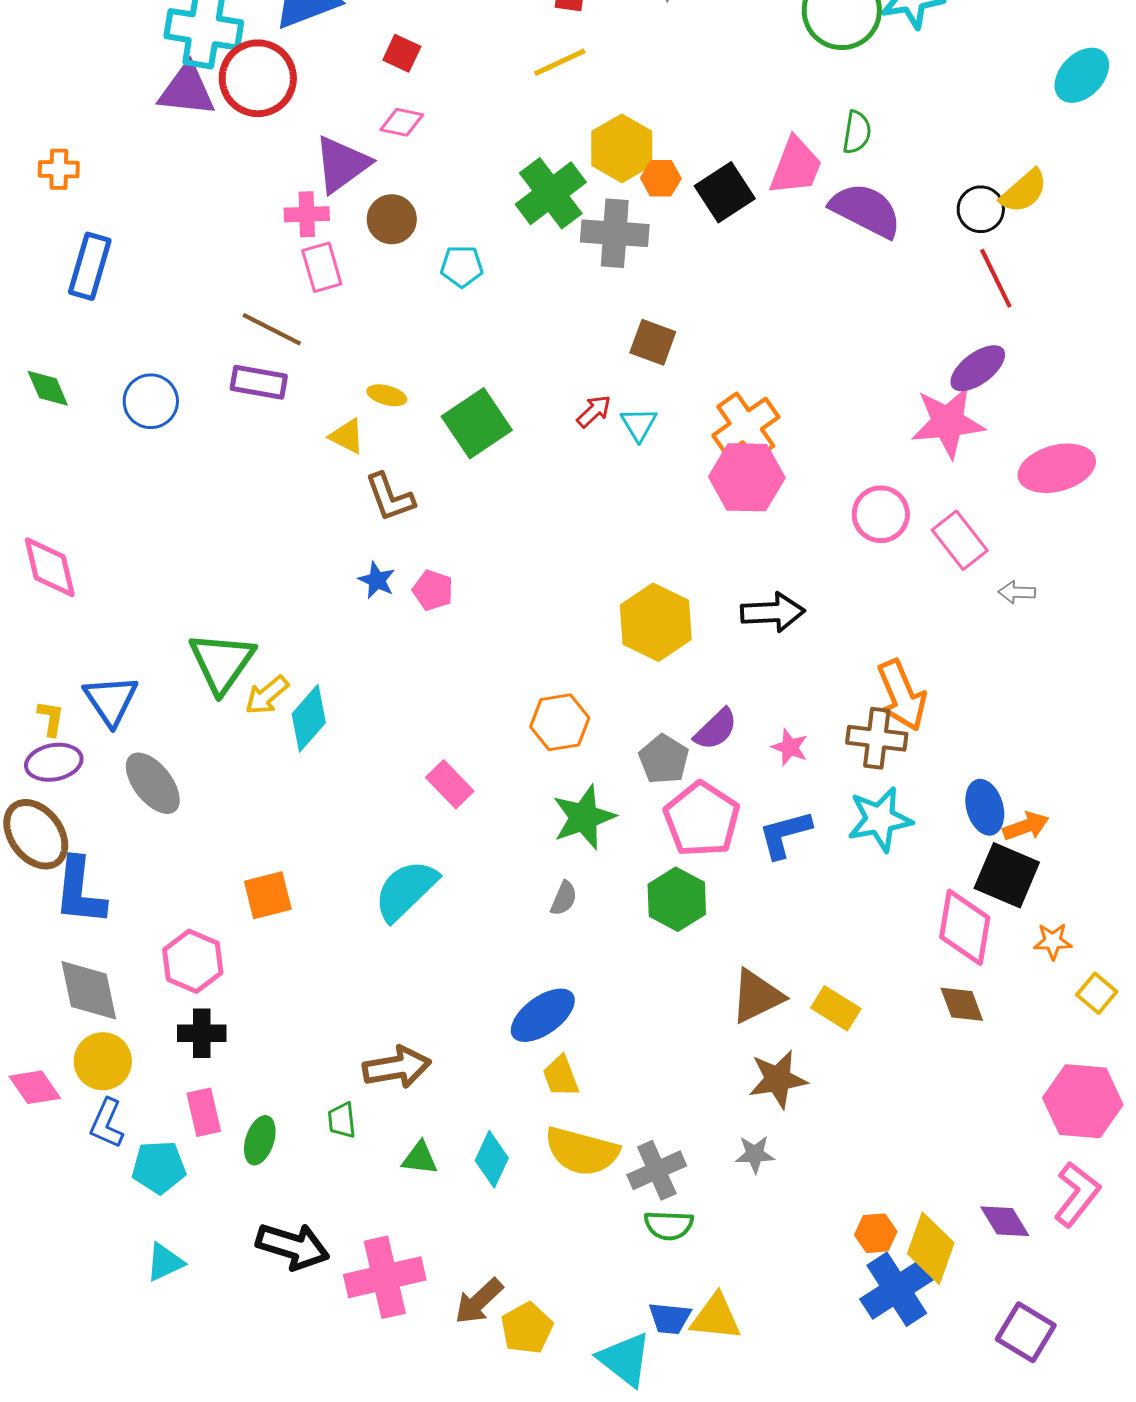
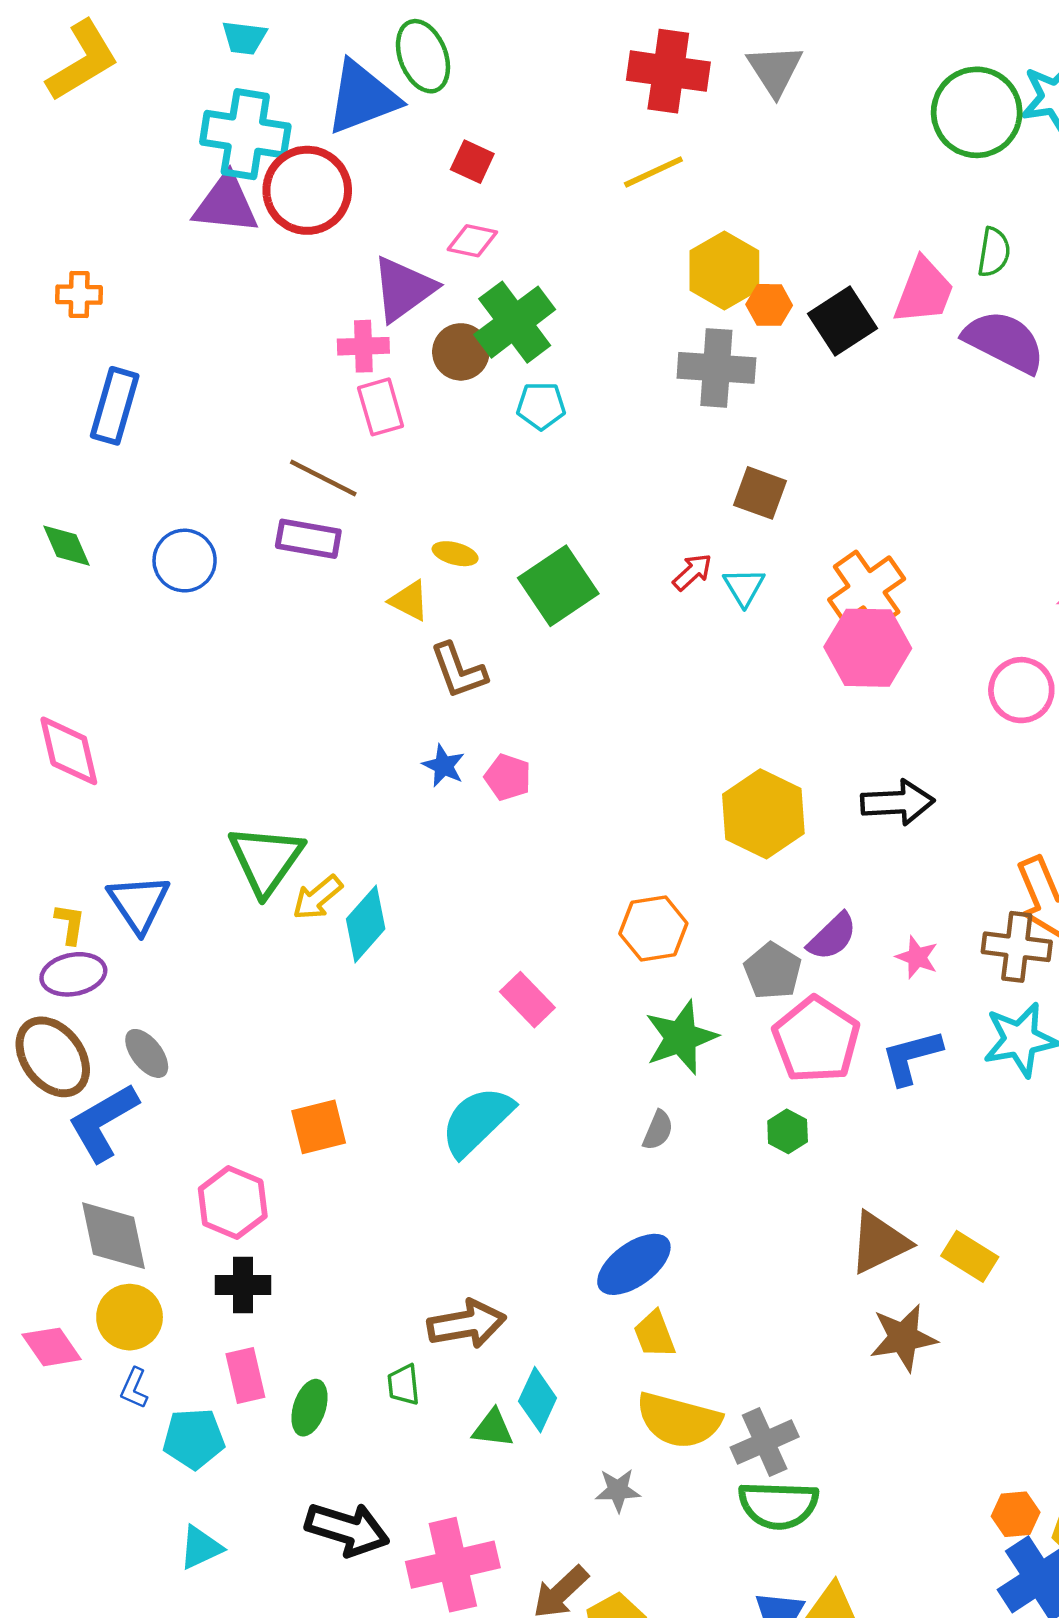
green cross: (551, 193) -> (515, 322), moved
gray ellipse: (153, 783) -> (147, 1053), moved, size x0.7
blue L-shape: (80, 891) -> (103, 1122), turned 54
green hexagon: (677, 899) -> (788, 1131), size x0.6
blue L-shape: (107, 1123) -> (134, 1388), size x0.7
gray star: (755, 1154) -> (618, 1490), moved
cyan diamond: (492, 1159) -> (538, 1400), moved
green semicircle: (669, 1225) -> (778, 1505), size x1.4

